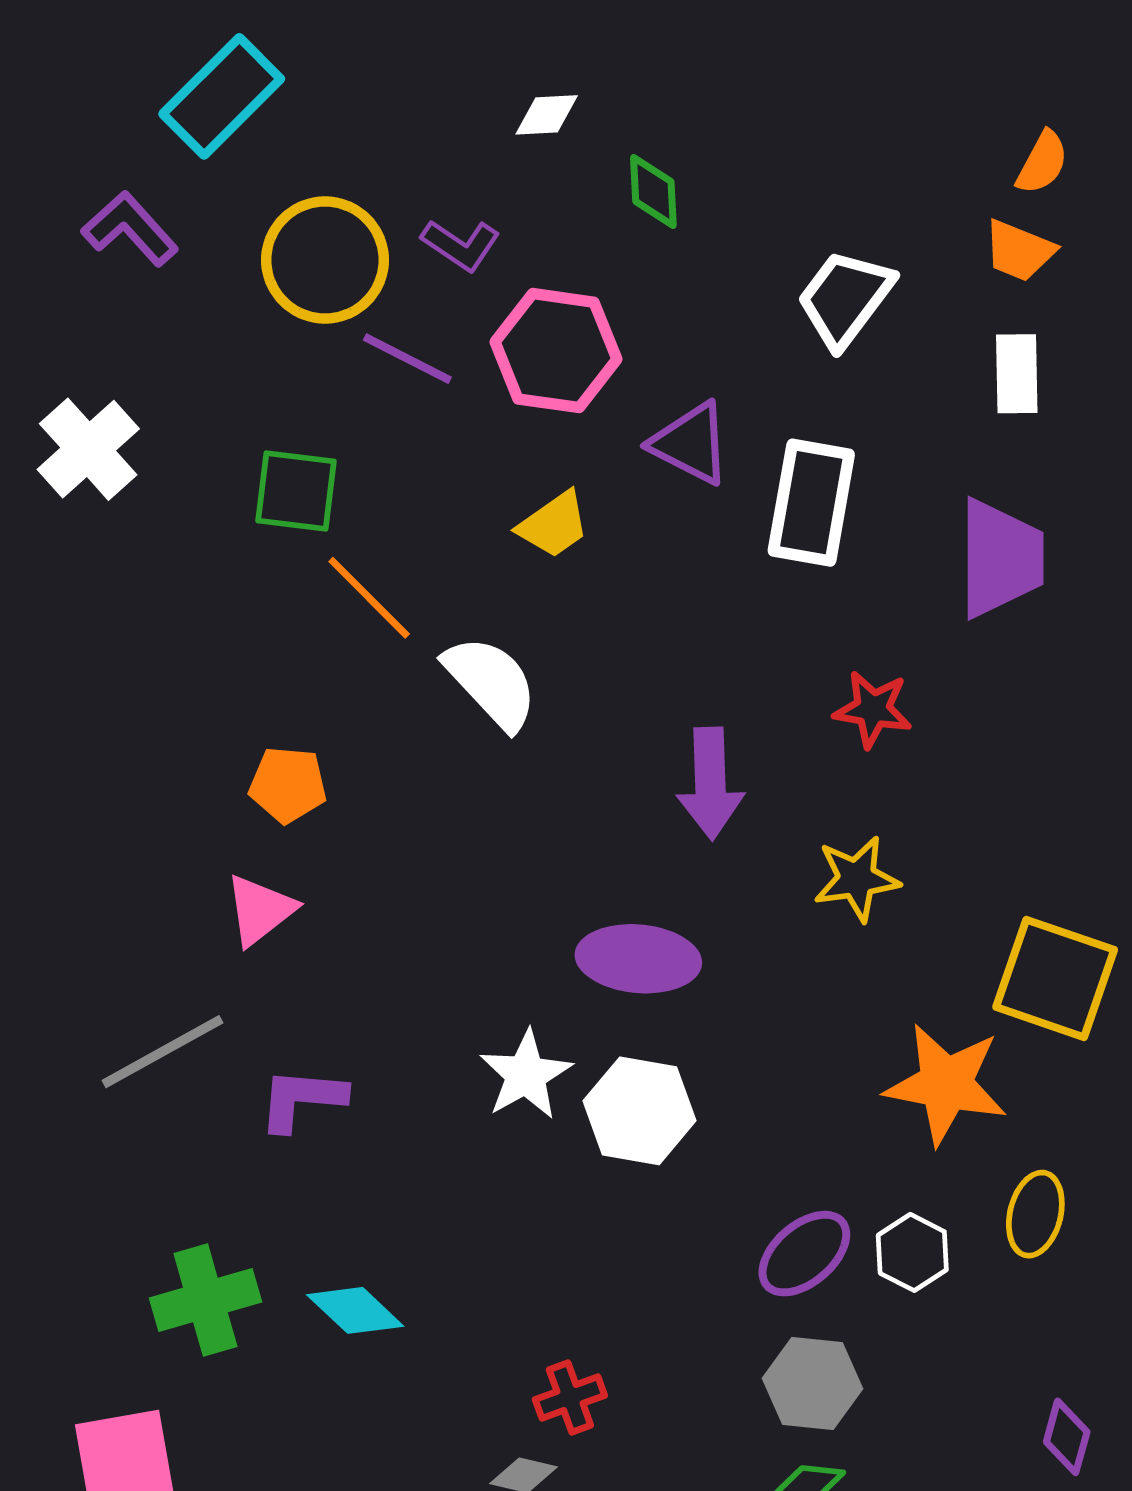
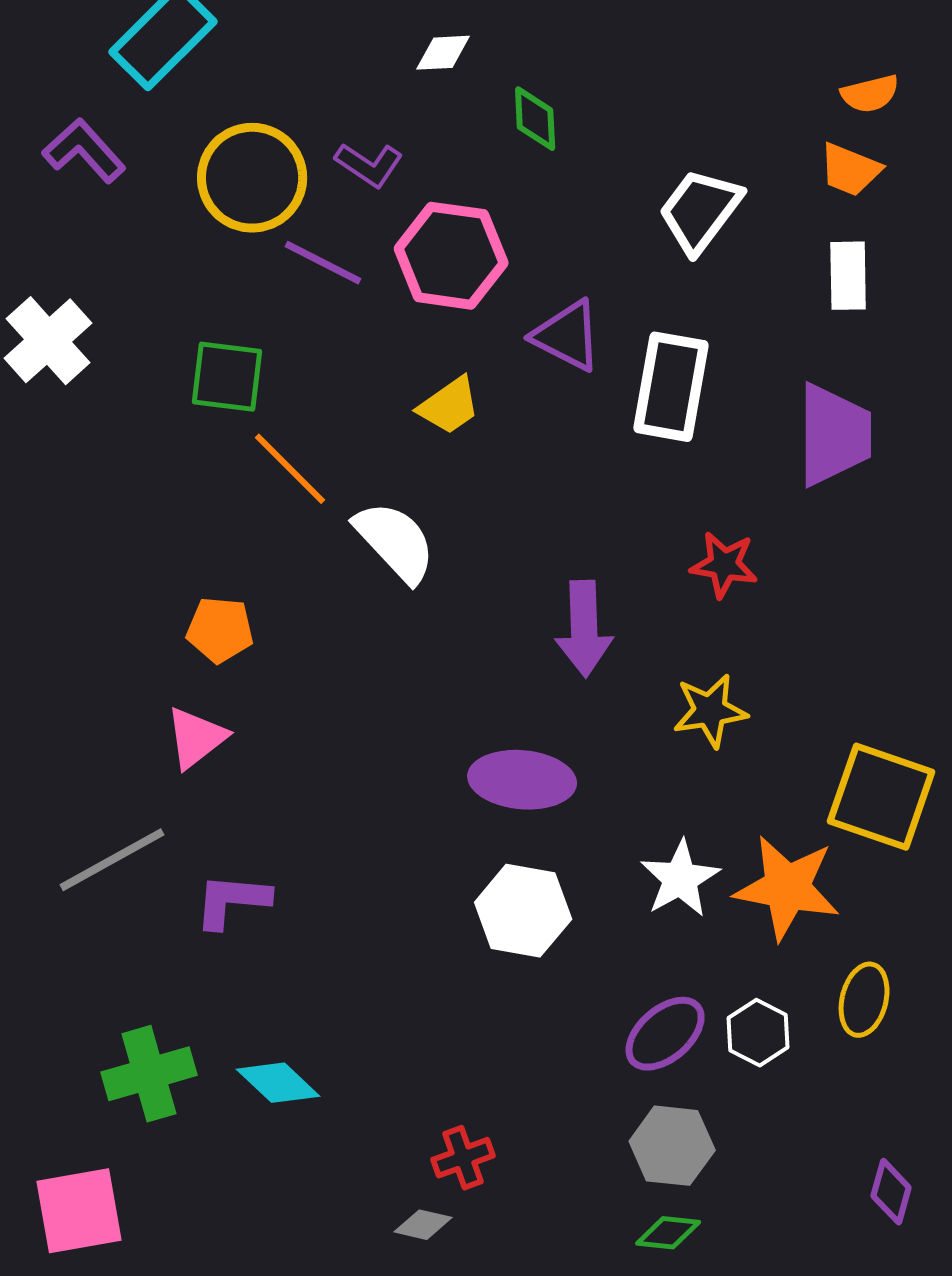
orange semicircle: (1042, 163) -> (870, 94), turned 48
white star: (526, 1075) -> (680, 879), moved

